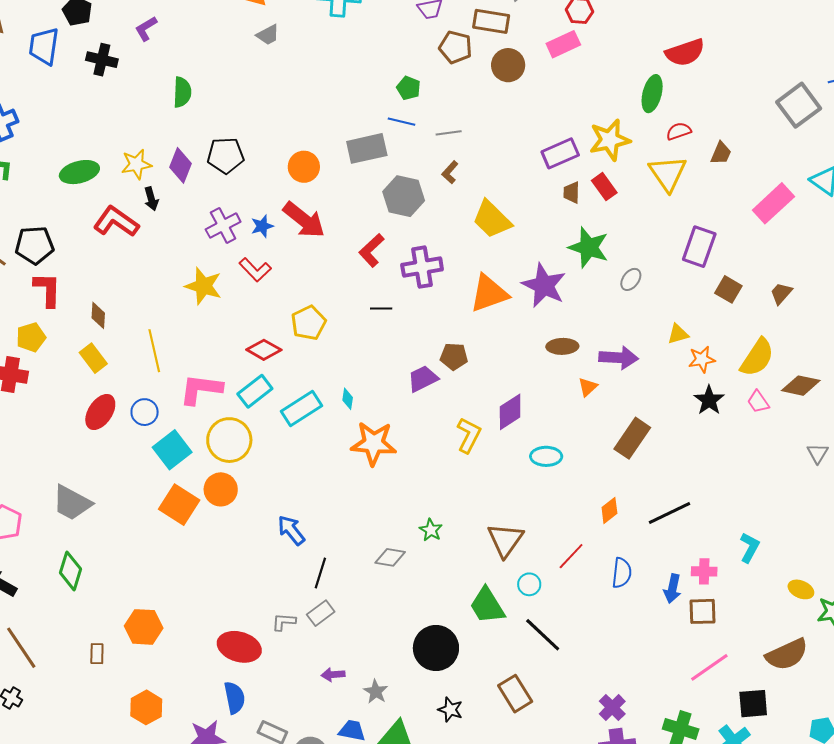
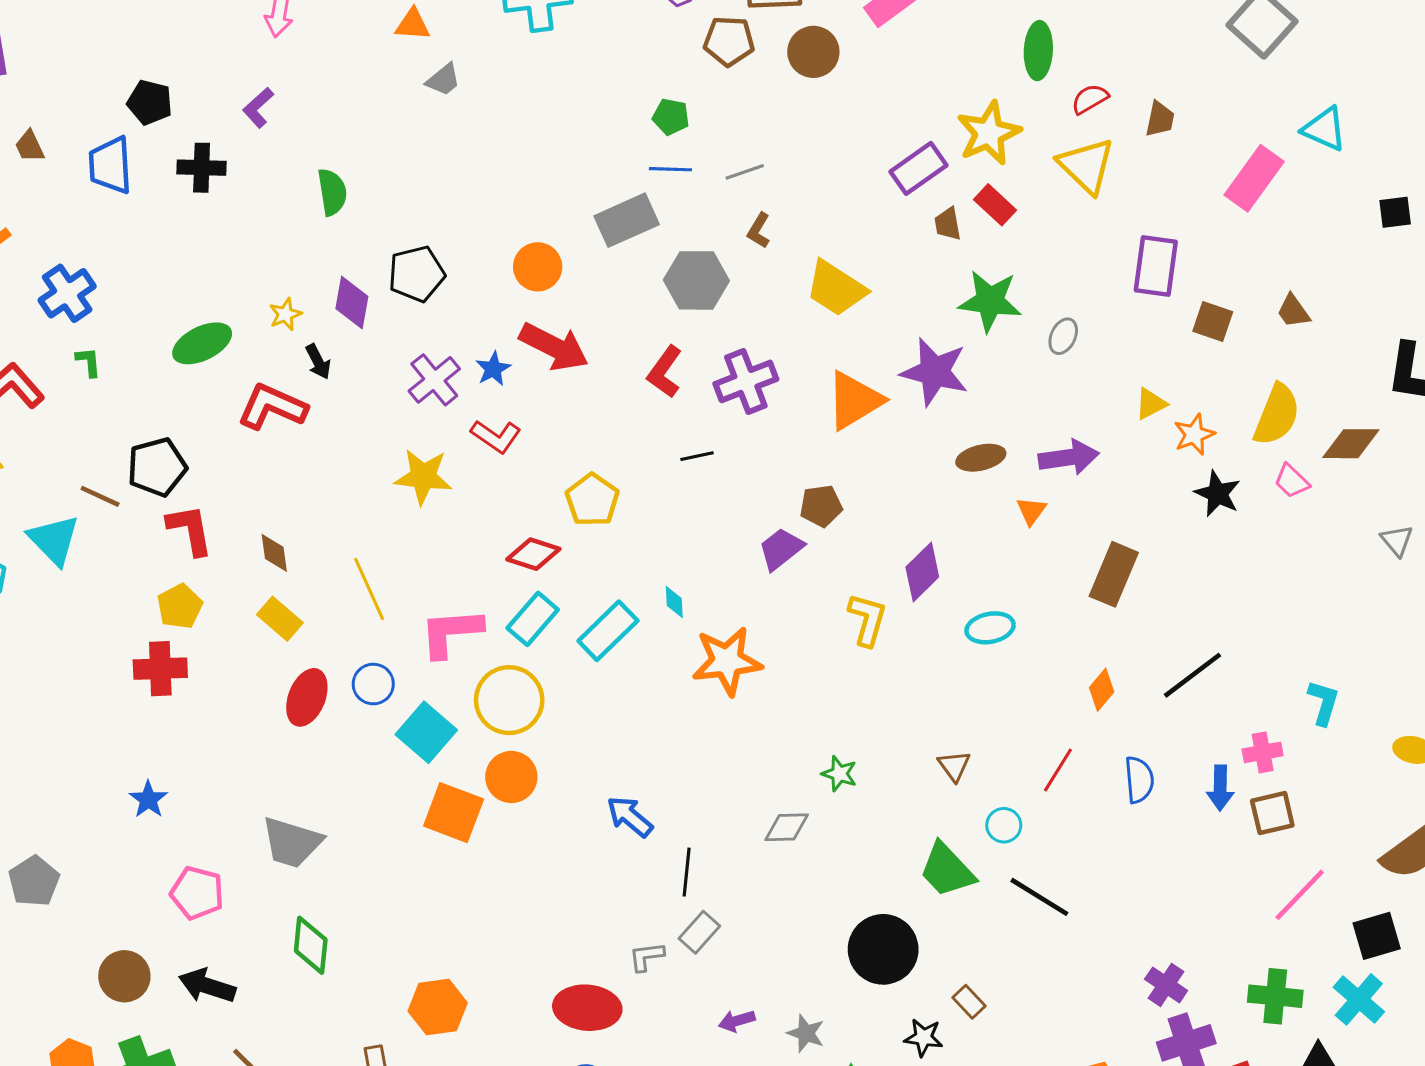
yellow star: (136, 164) -> (285, 314), size x0.7
brown trapezoid: (781, 293) -> (1293, 311), turned -65
brown triangle: (505, 540) -> (954, 766), size x0.6
brown rectangle: (515, 694) -> (969, 1002), moved, size x0.6

